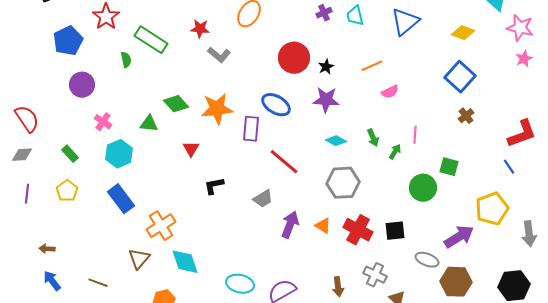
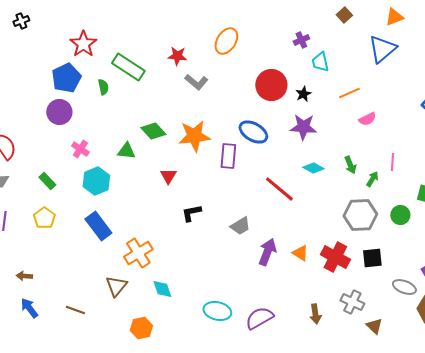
cyan trapezoid: (355, 16) -> (320, 62), moved
blue pentagon: (68, 41) -> (66, 78), moved
red line: (284, 162) -> (279, 189), moved
gray hexagon: (343, 183) -> (360, 215), moved
green circle: (423, 188) -> (400, 215), size x0.7
cyan diamond: (185, 262) -> (162, 289), size x0.7

